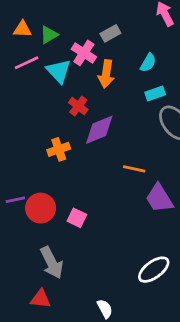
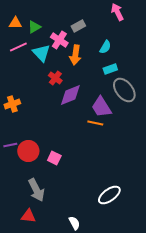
orange cross: (59, 149) -> (12, 104), moved
purple trapezoid: (159, 198) -> (101, 107), moved

